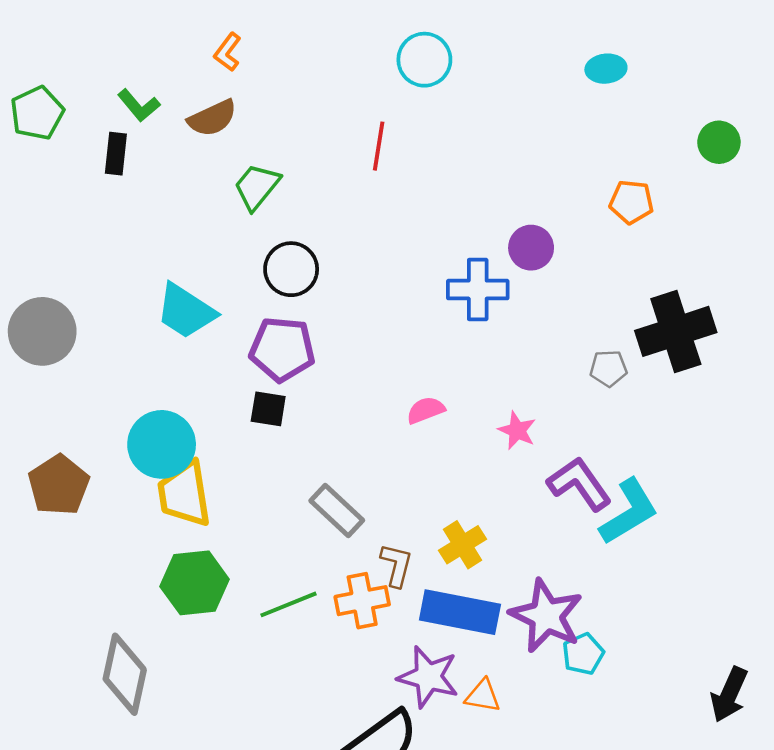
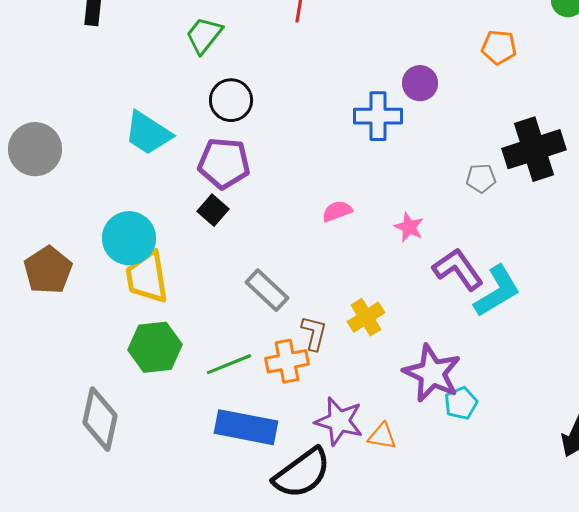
black square: (268, 409) -> (213, 210), turned 32
blue rectangle: (460, 612) -> (246, 427), moved

